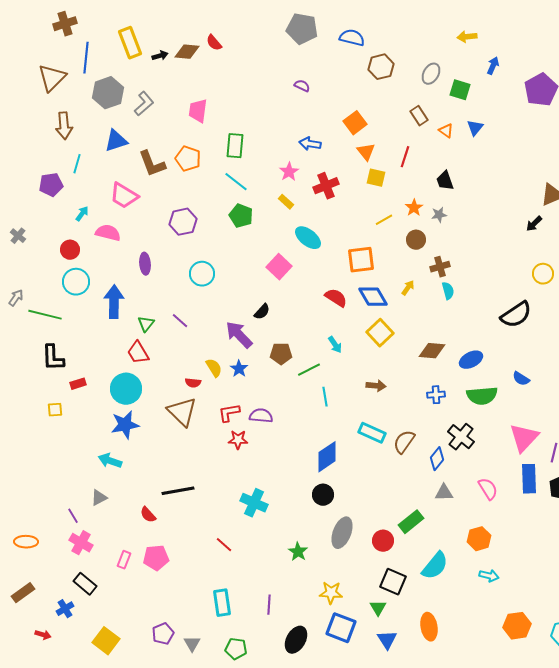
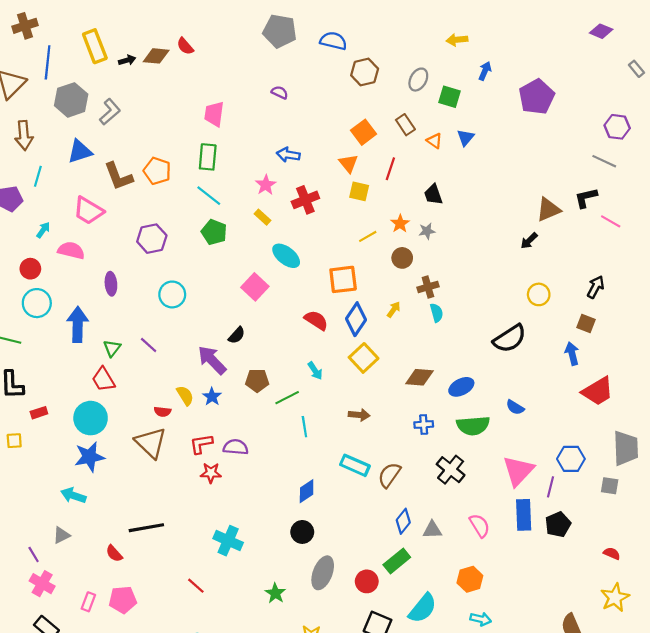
pink trapezoid: (198, 111) -> (214, 114), moved
orange square: (355, 123) -> (364, 132), moved
blue diamond: (373, 297) -> (356, 319), turned 64
blue diamond: (327, 457) -> (307, 491), size x0.7
blue diamond: (437, 459) -> (403, 521), moved

